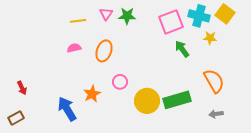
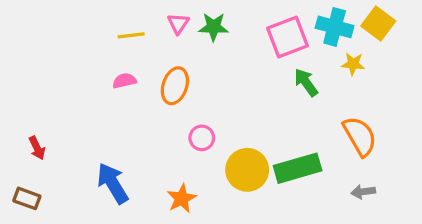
orange star: (92, 94) -> (182, 198), moved
brown rectangle: (16, 118) -> (27, 198), turned 49

